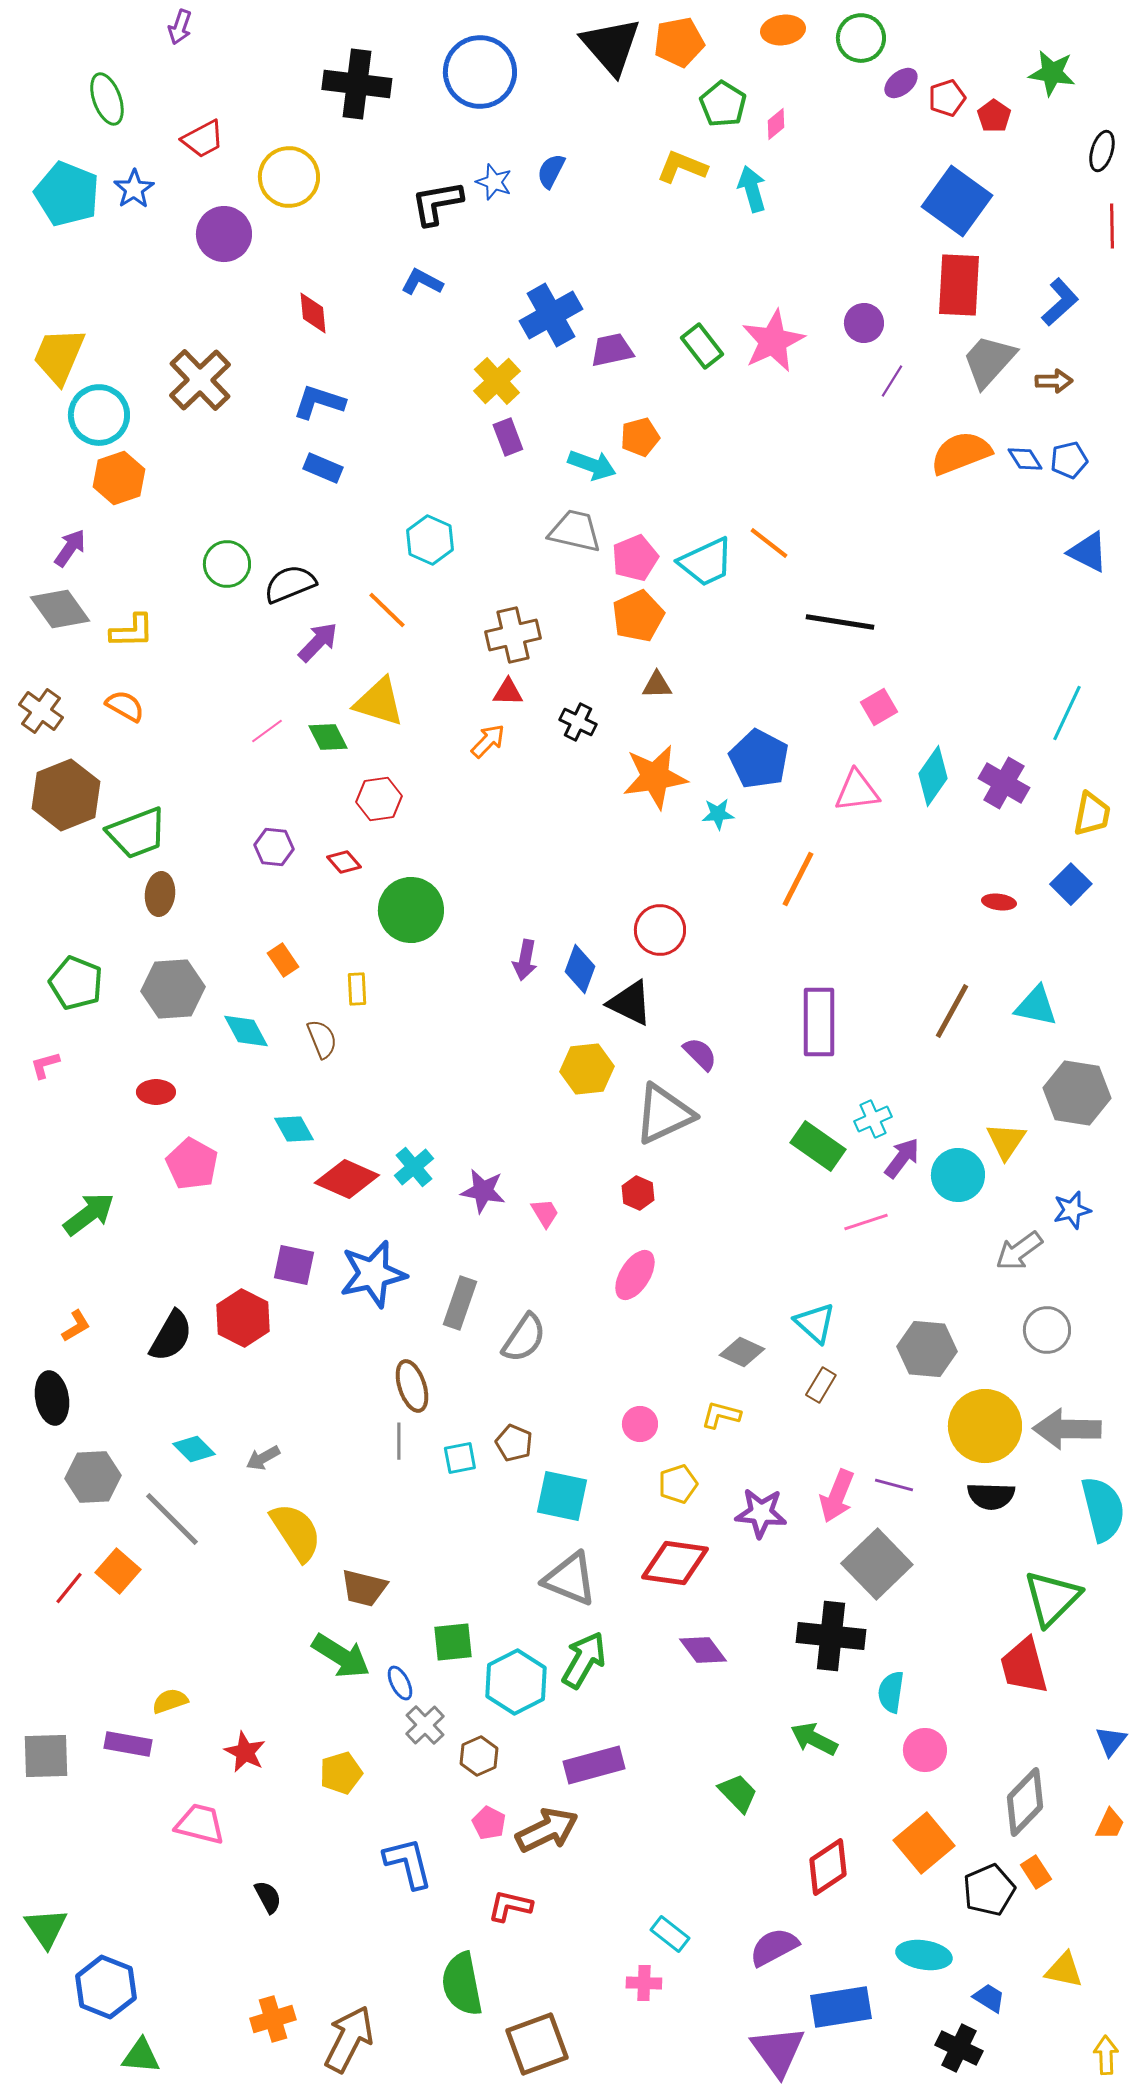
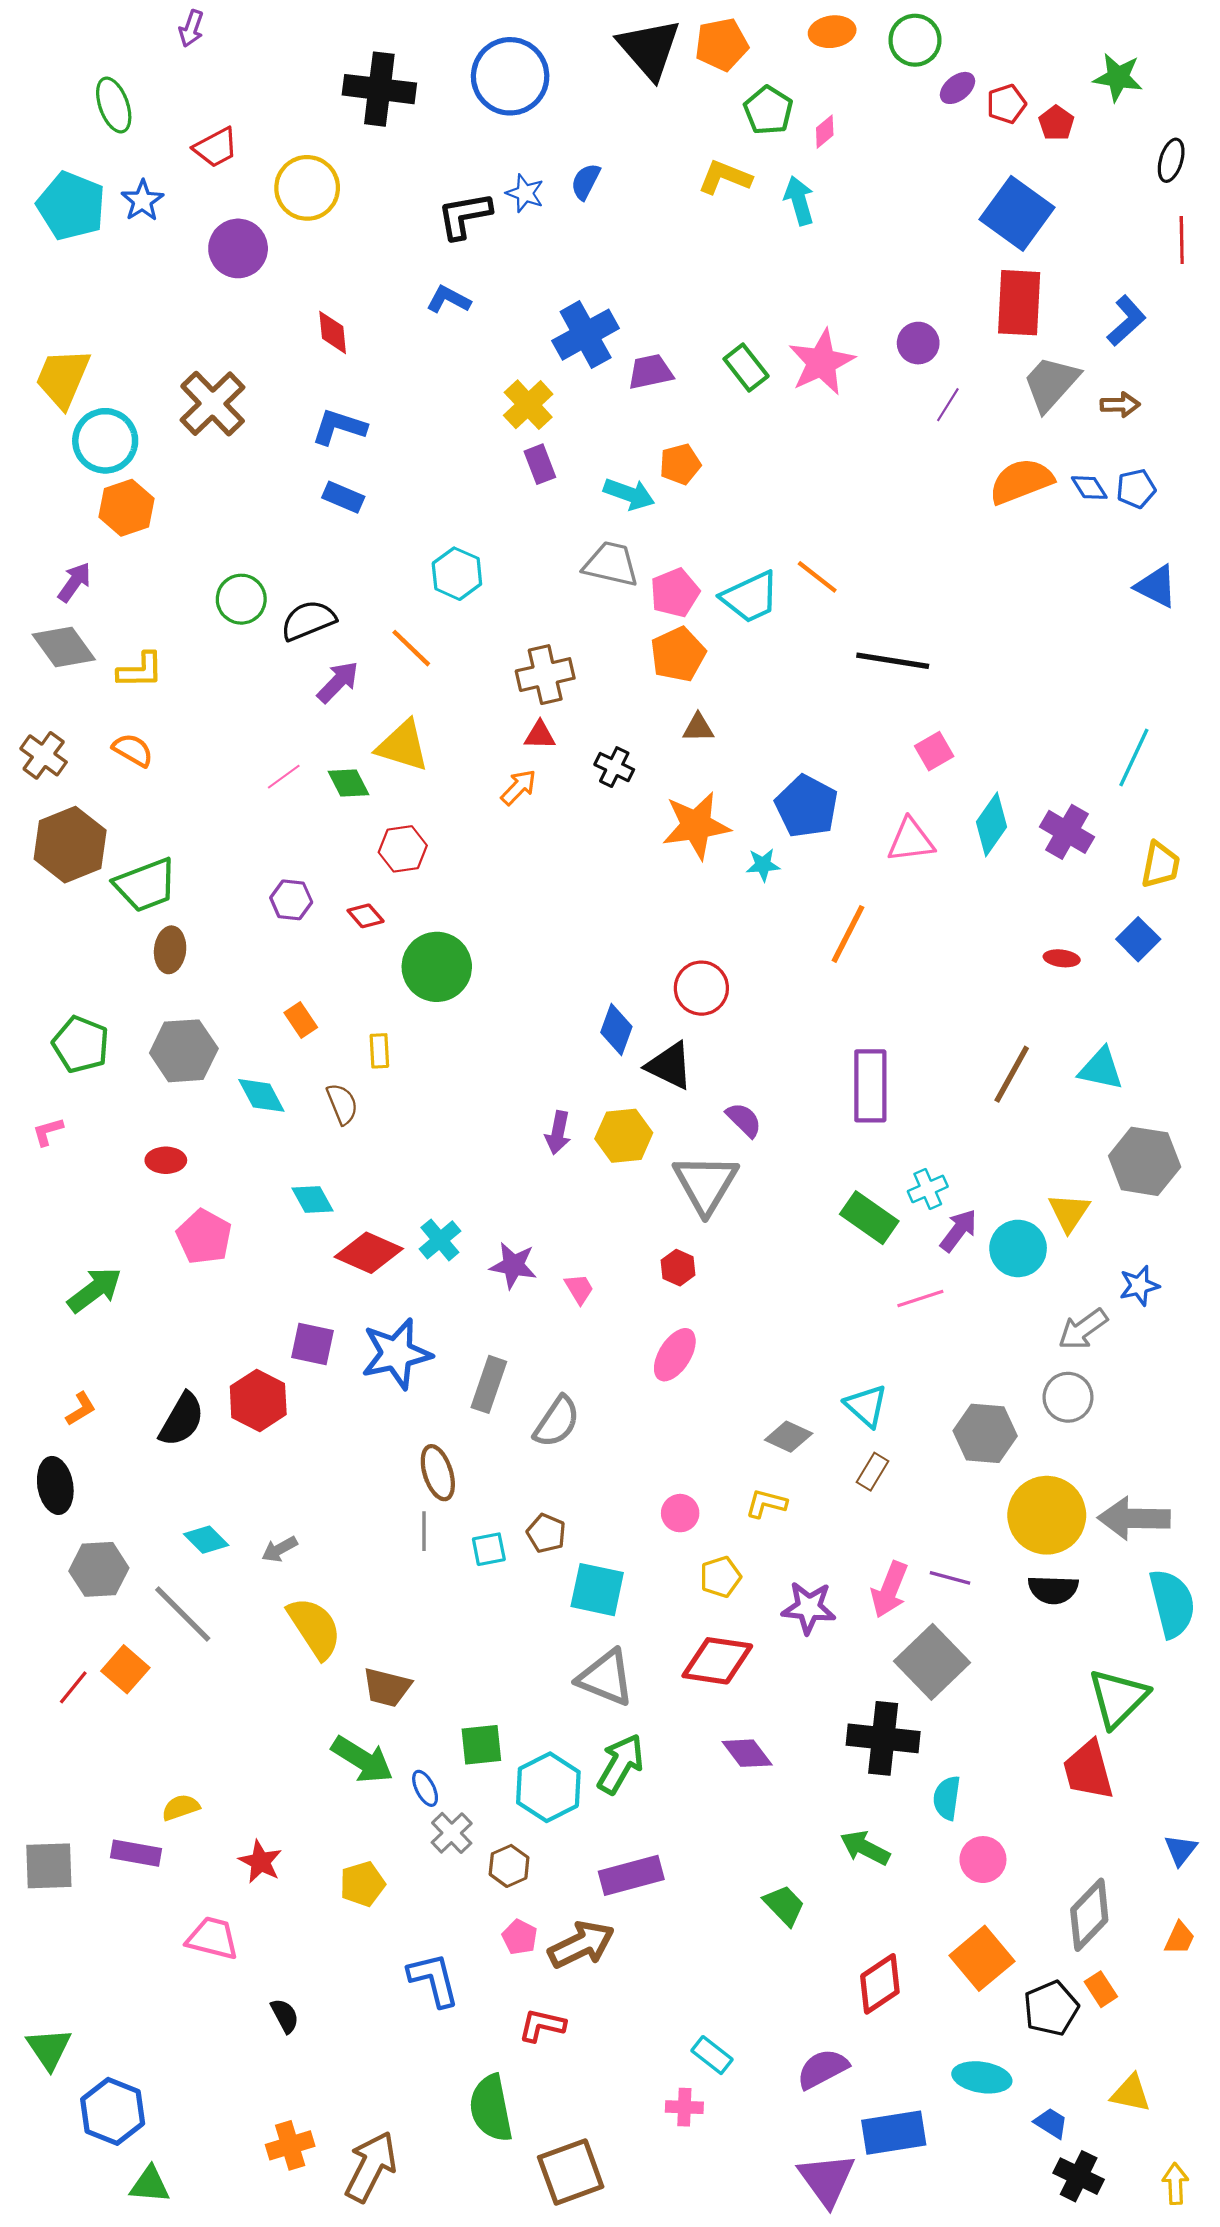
purple arrow: (525, 960) -> (558, 1133), moved
gray triangle: (664, 1114) -> (706, 1184), turned -34
gray circle: (1047, 1330) -> (1068, 1397), moved
black cross: (959, 2048) -> (1079, 2176), moved

